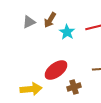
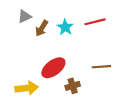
brown arrow: (50, 20) -> (42, 28), moved

